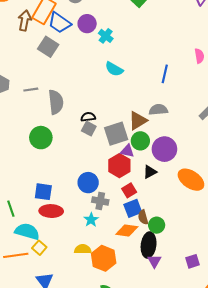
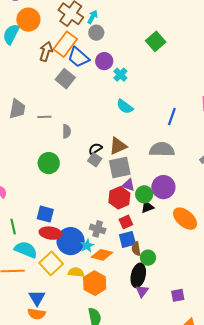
gray semicircle: (56, 102) -> (67, 131), size x0.6
gray semicircle: (158, 110) -> (162, 149), size x1.4
black semicircle: (88, 117) -> (95, 149), turned -32
brown triangle: (138, 121) -> (118, 146), moved
green circle: (140, 141) -> (144, 194), moved
blue circle: (88, 183) -> (71, 241), moved, size x1.4
orange diamond: (127, 230) -> (102, 255), moved
yellow square: (39, 248) -> (51, 263), moved, size x1.6

